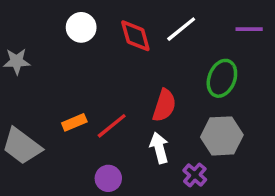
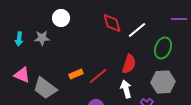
white circle: (81, 27) -> (61, 18), moved
white line: (181, 29) -> (137, 30), moved

